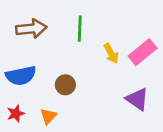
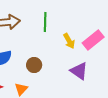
purple triangle: (137, 99) -> (79, 71), moved

